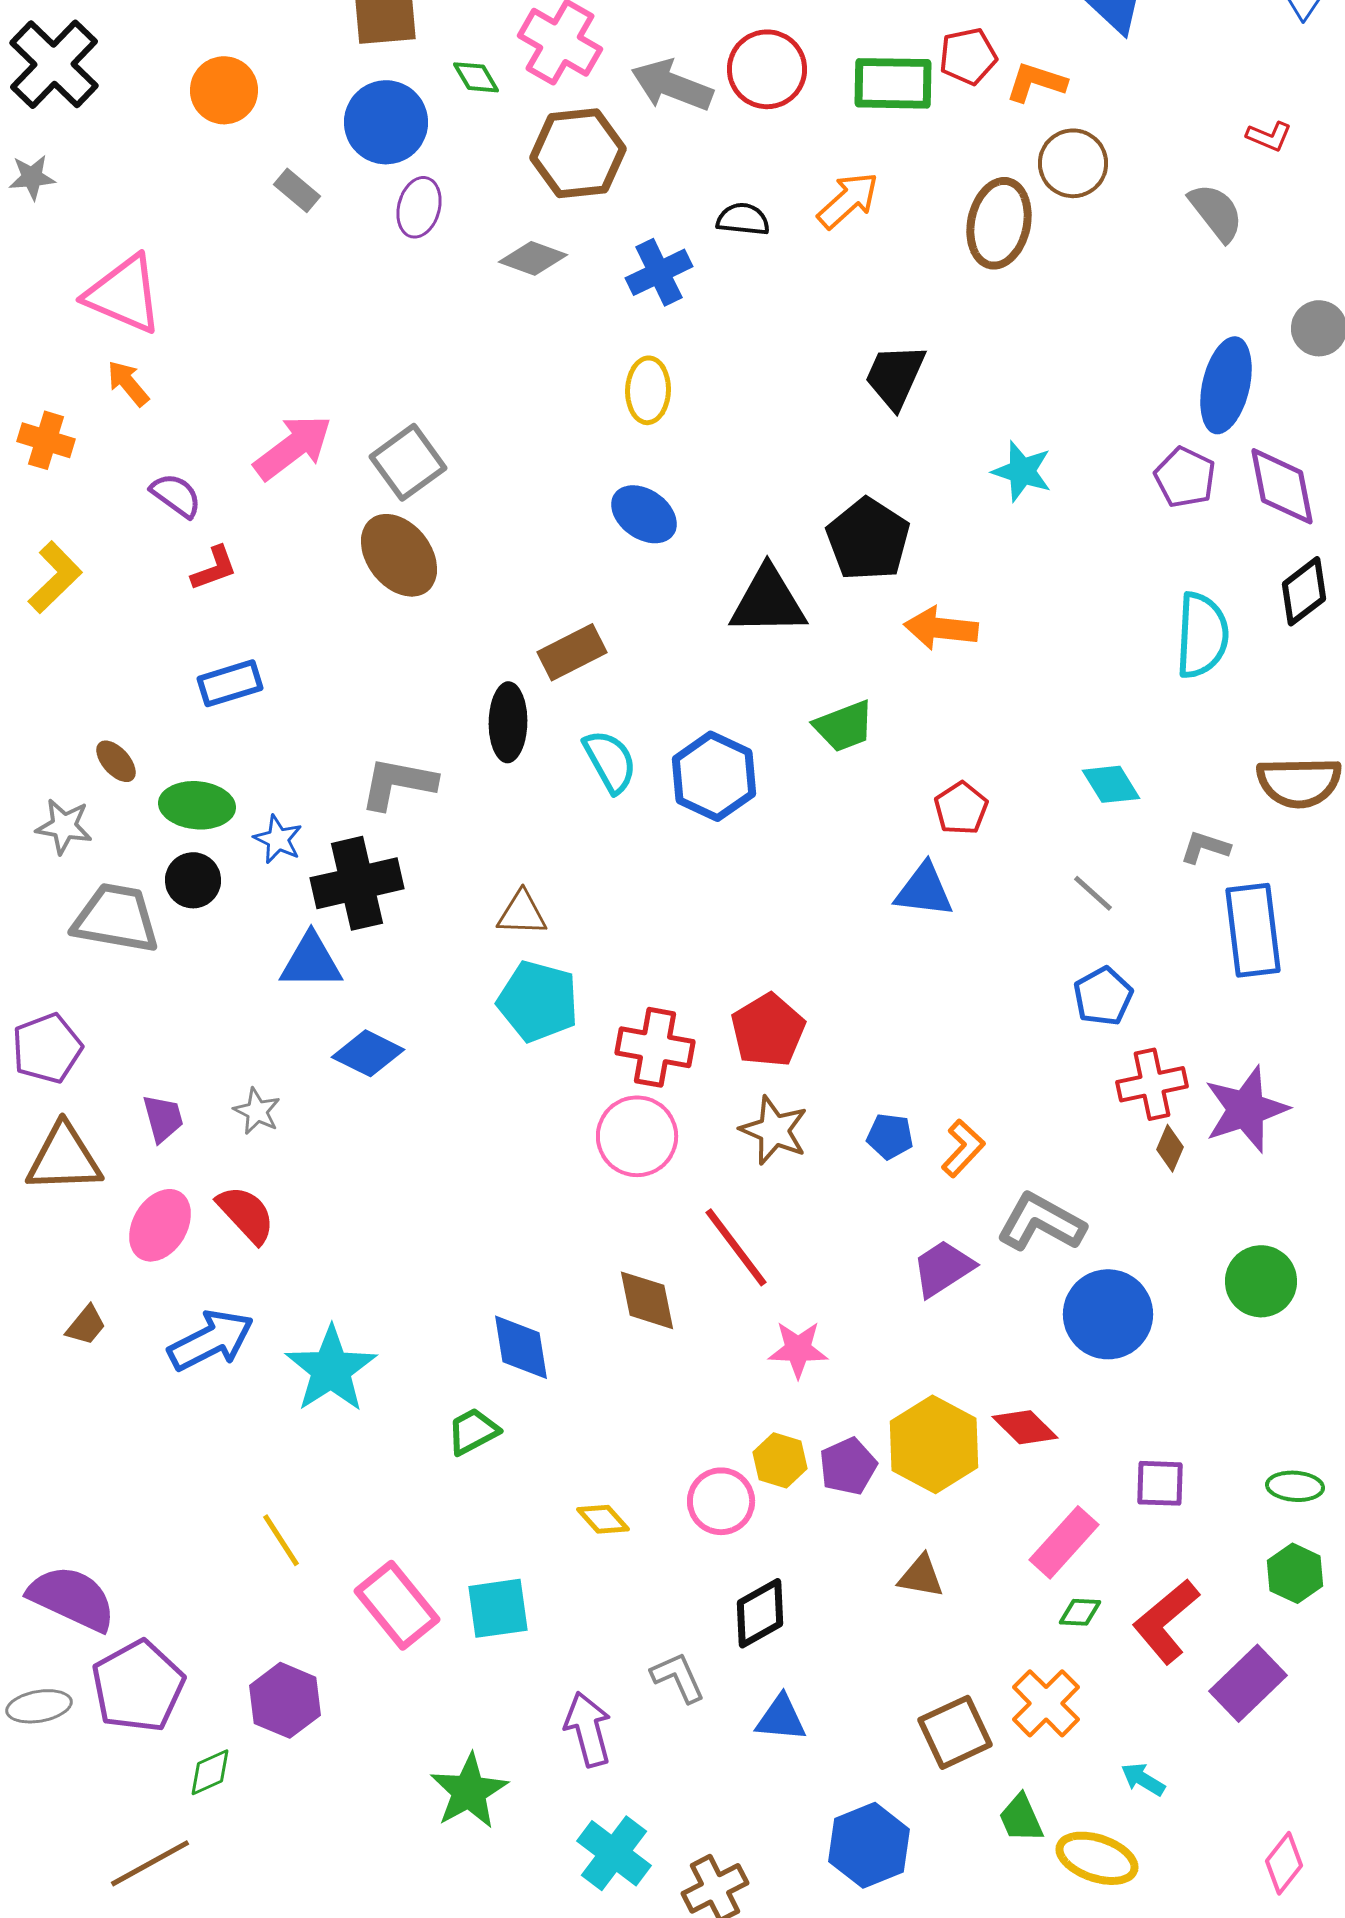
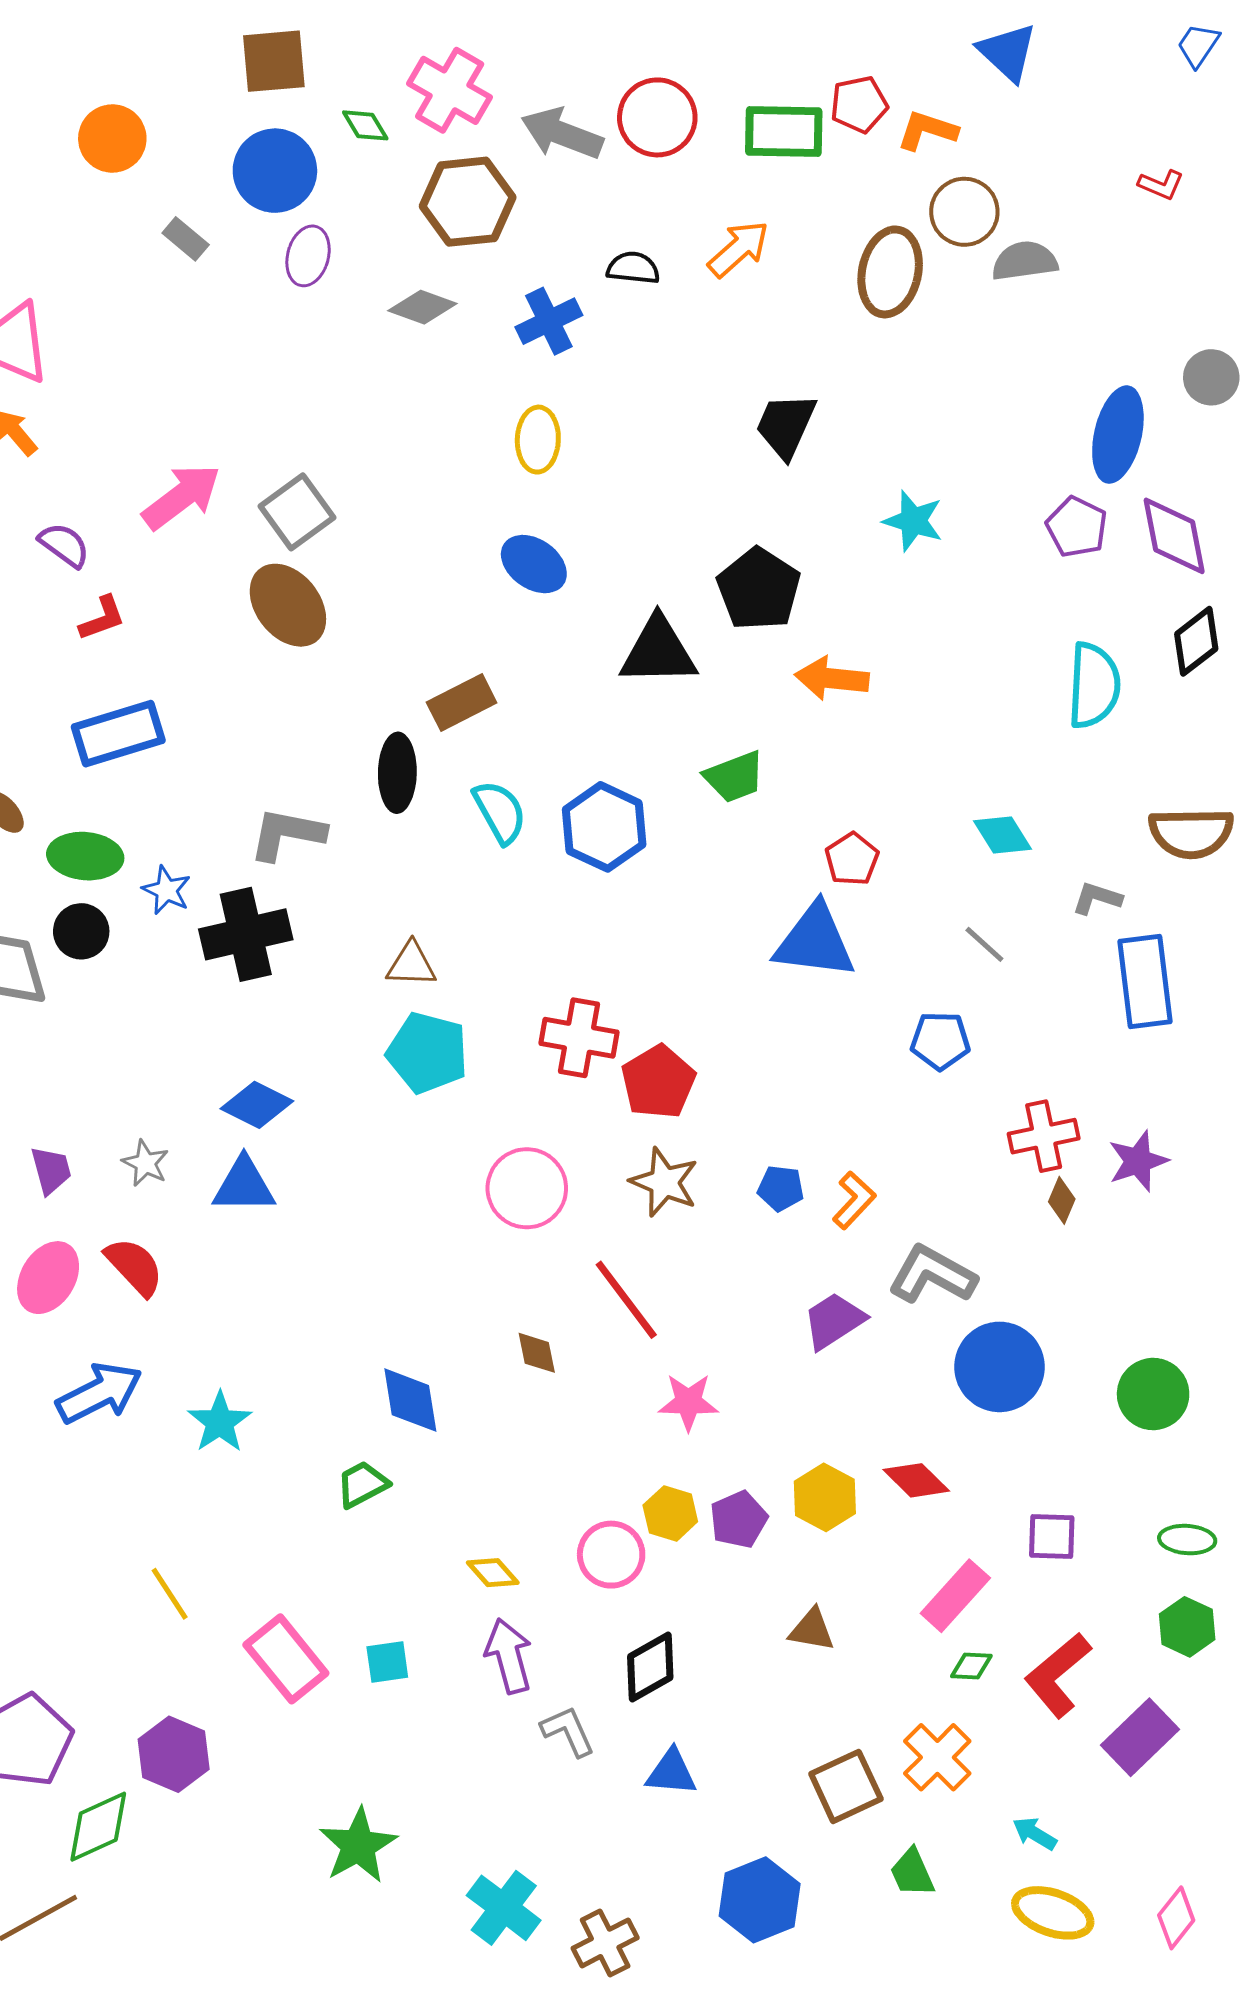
gray semicircle: (1216, 212) -> (1025, 261), moved, turned -60
blue rectangle: (230, 683) -> (118, 734), size x1.4
blue triangle: (924, 890) -> (815, 941), size x1.4
blue triangle: (311, 961) -> (244, 1185), moved
blue pentagon: (1103, 996) -> (940, 1041), moved, turned 30
red cross: (655, 1047) -> (579, 1038), moved
purple star: (1246, 1109) -> (1138, 1161), size x0.7
green circle: (1261, 1281) -> (1153, 1394), moved
brown diamond: (647, 1300) -> (537, 1353), size x0.7
cyan star: (331, 1369) -> (220, 1422), size x0.7
yellow hexagon: (934, 1444) -> (825, 1497), size x0.7
cyan square: (498, 1608) -> (387, 1662), size x0.7
purple arrow: (588, 1729) -> (509, 1656), moved
green diamond: (210, 1772) -> (98, 1827), size x1.5
yellow ellipse: (1097, 1858) -> (1053, 1913), moved

